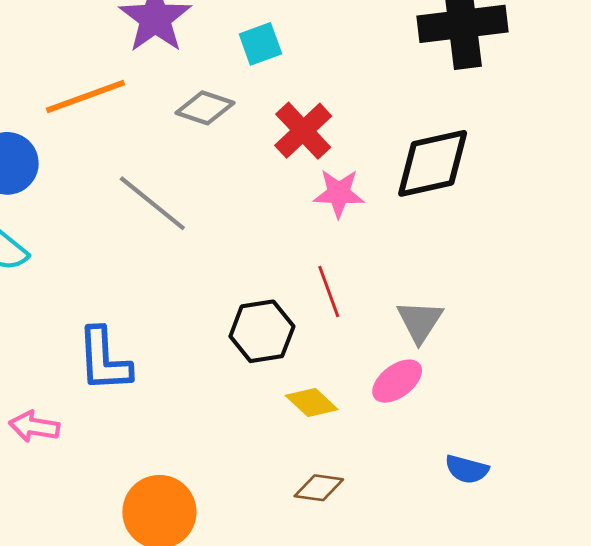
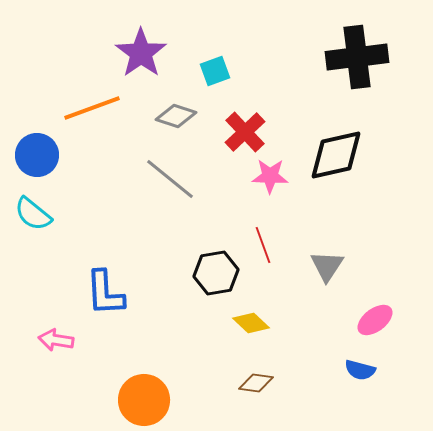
gray line: (152, 203) -> (170, 179), moved
pink ellipse: (397, 381) -> (375, 320), moved

